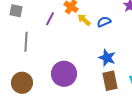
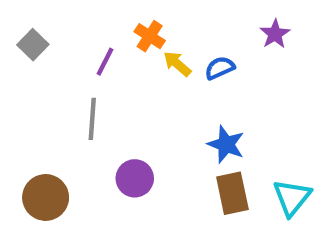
gray square: (16, 11) -> (33, 45), turned 32
gray line: (26, 42) -> (92, 119), moved
purple circle: (64, 74) -> (135, 178), size x0.7

